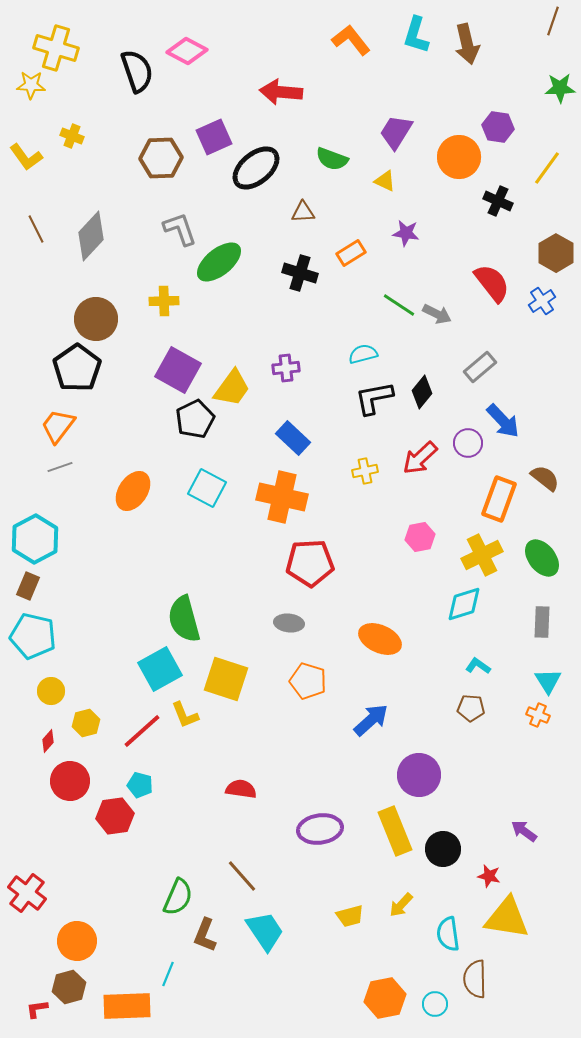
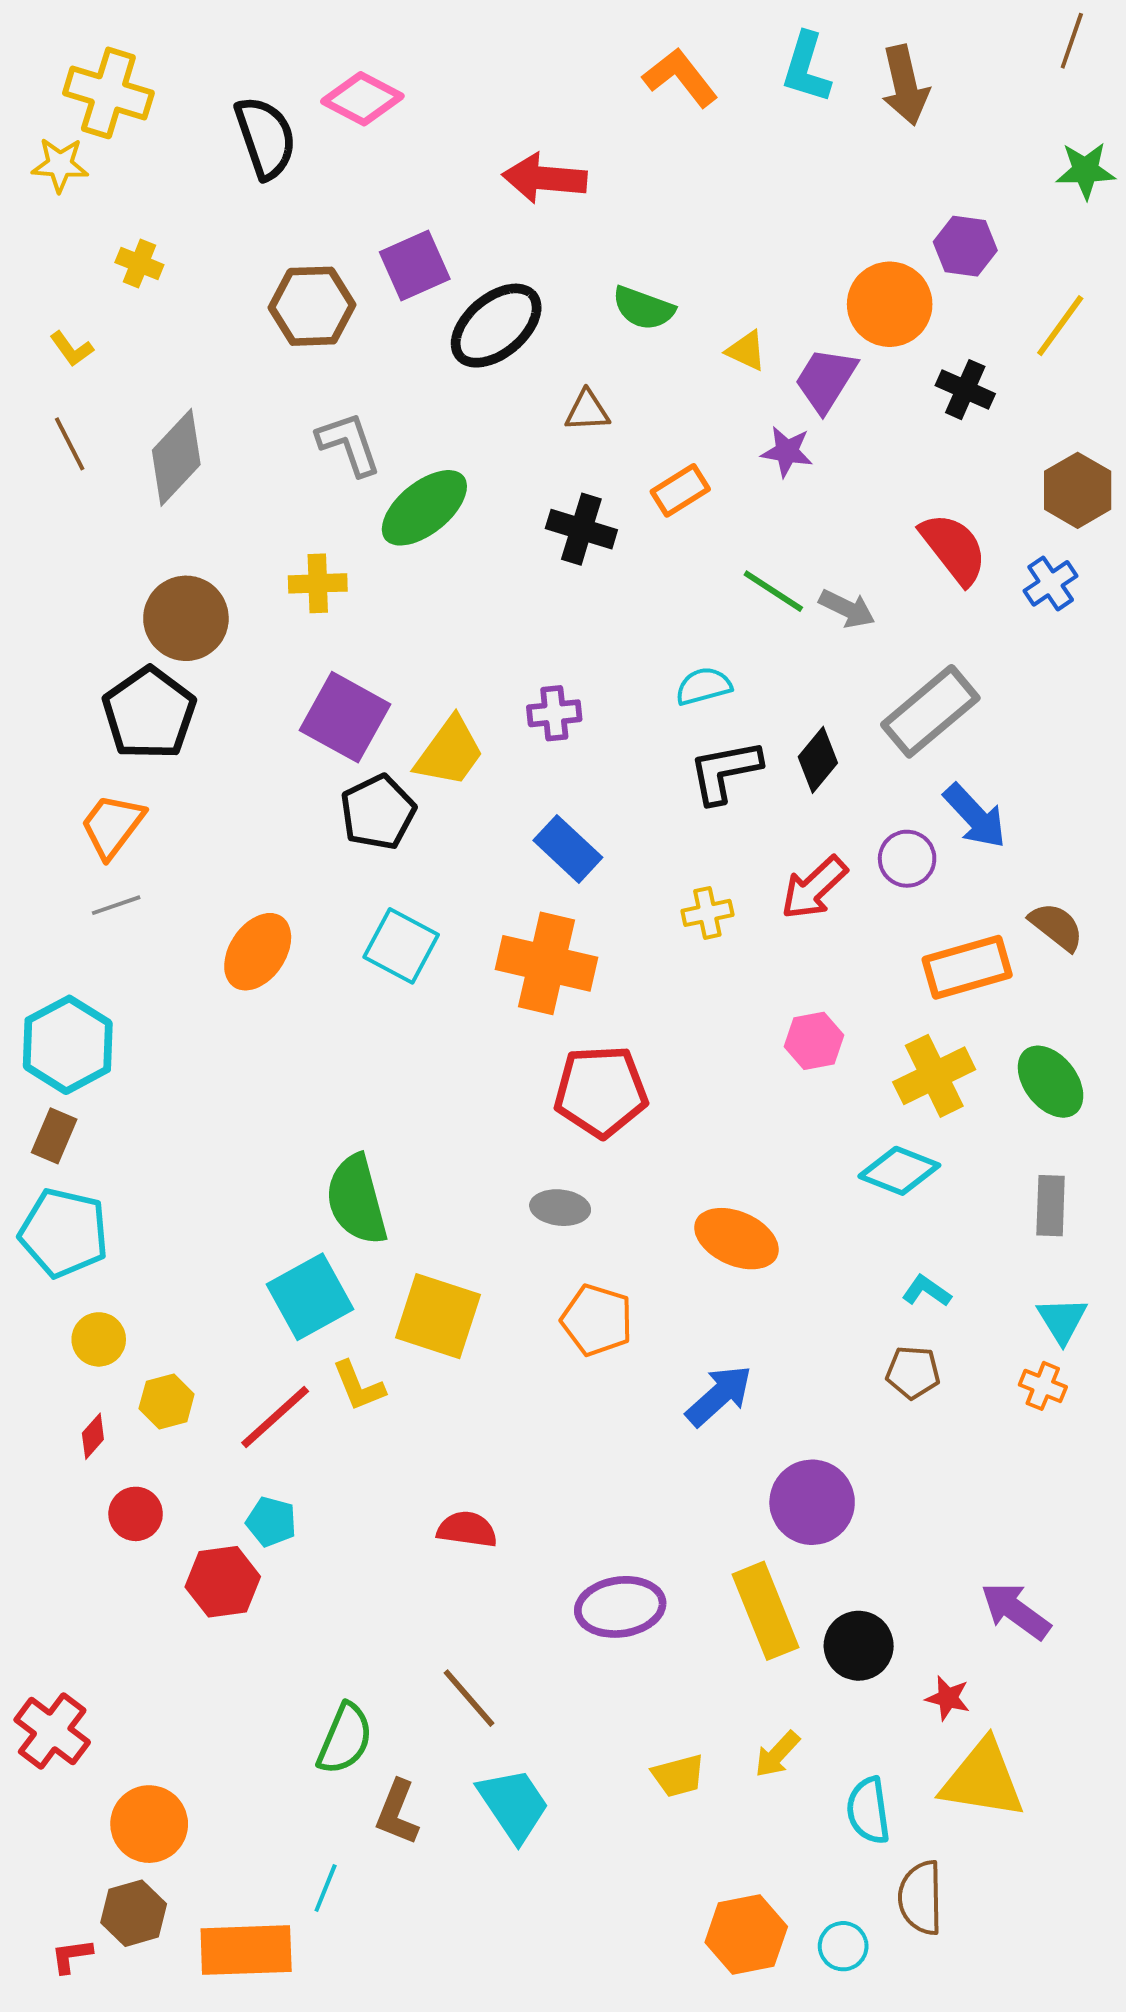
purple trapezoid: (396, 132) -> (826, 380), moved
yellow L-shape: (26, 157) -> (72, 349), moved, size x0.7
gray rectangle: (480, 367) -> (930, 711), size x1.5
orange rectangle: (499, 499) -> (967, 967), turned 54
cyan diamond: (464, 604) -> (899, 1171), turned 39
red circle: (70, 781) -> (136, 1514), size x0.7
purple arrow: (524, 831) -> (1016, 1611), size x1.4

